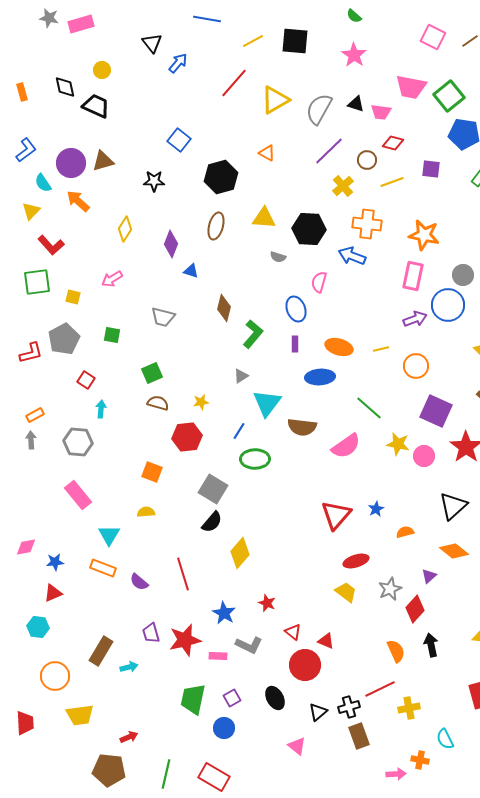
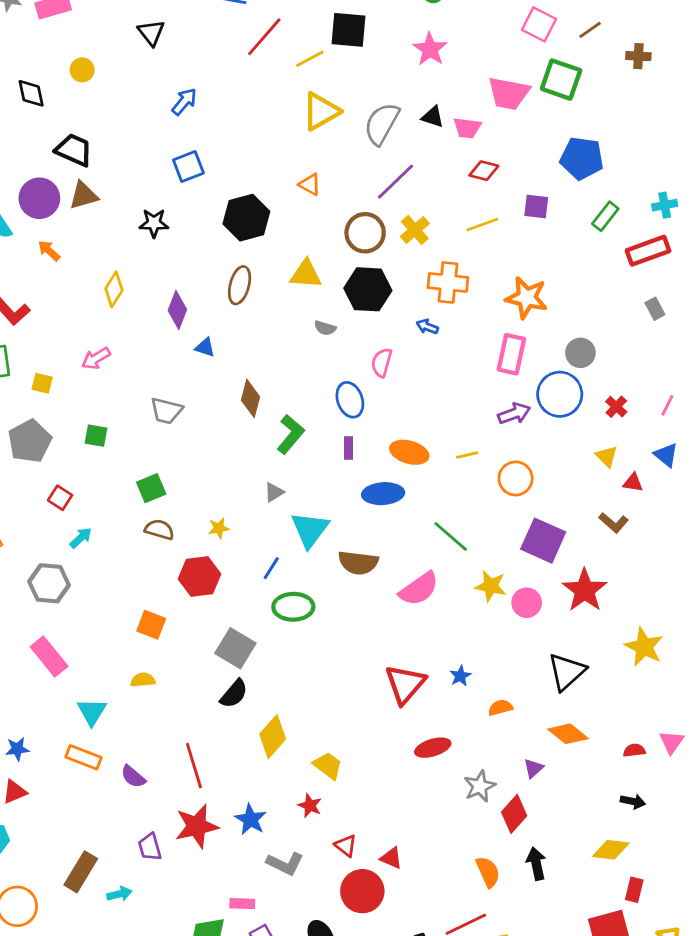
yellow line: (253, 41) -> (310, 59), moved
blue arrow: (178, 63) -> (184, 102), moved
red line: (234, 83) -> (264, 37), moved
green square: (449, 96) -> (561, 80), moved, turned -32
black trapezoid: (96, 106) -> (74, 150), moved
blue square: (179, 140) -> (188, 167), turned 30
brown circle: (367, 160) -> (365, 233), moved, size x1.5
orange arrow: (78, 201) -> (49, 251), size x0.7
blue arrow: (352, 256) -> (427, 327), size x0.6
cyan arrow: (101, 409) -> (81, 538), turned 42
yellow trapezoid: (346, 592) -> (328, 766), moved
red star: (185, 640) -> (197, 826), moved
pink rectangle: (218, 656) -> (242, 904), moved

